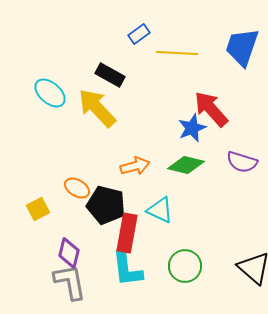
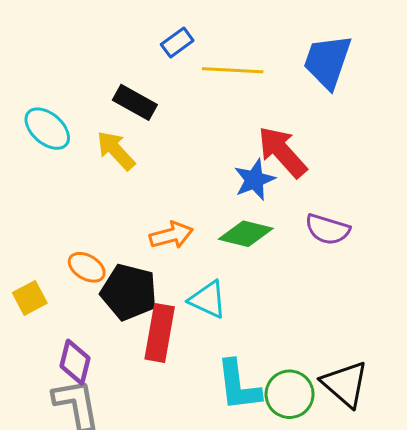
yellow arrow: (97, 108) -> (116, 151), size x0.7
green circle: (185, 266) -> (290, 394), moved
cyan L-shape: (127, 269) -> (238, 385), moved

